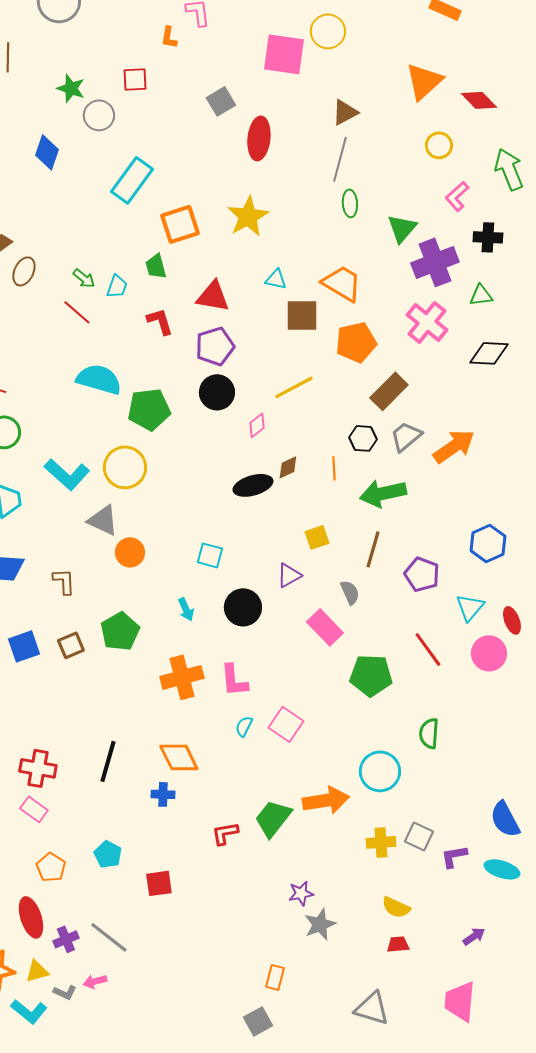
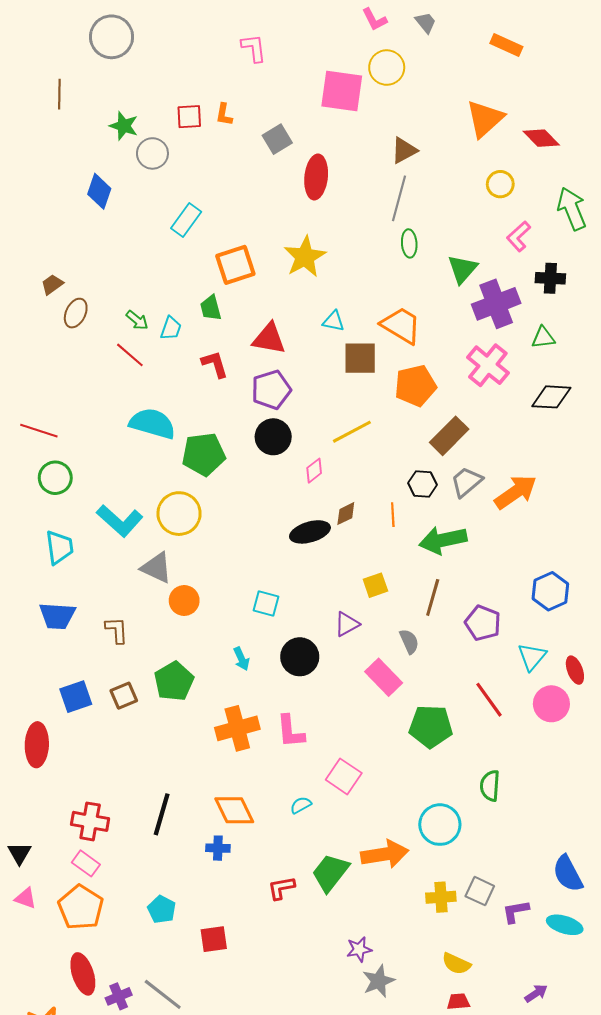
orange L-shape: (169, 37) -> (224, 115), moved
cyan rectangle: (132, 180) -> (186, 220), size x0.7
cyan semicircle: (244, 726) -> (301, 805), moved, turned 35
orange pentagon: (51, 867) -> (81, 907), moved, size x1.5

